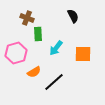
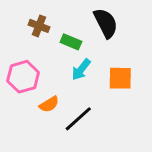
black semicircle: (73, 16) -> (106, 23), size x1.5
green rectangle: (38, 34) -> (71, 42), moved, turned -64

